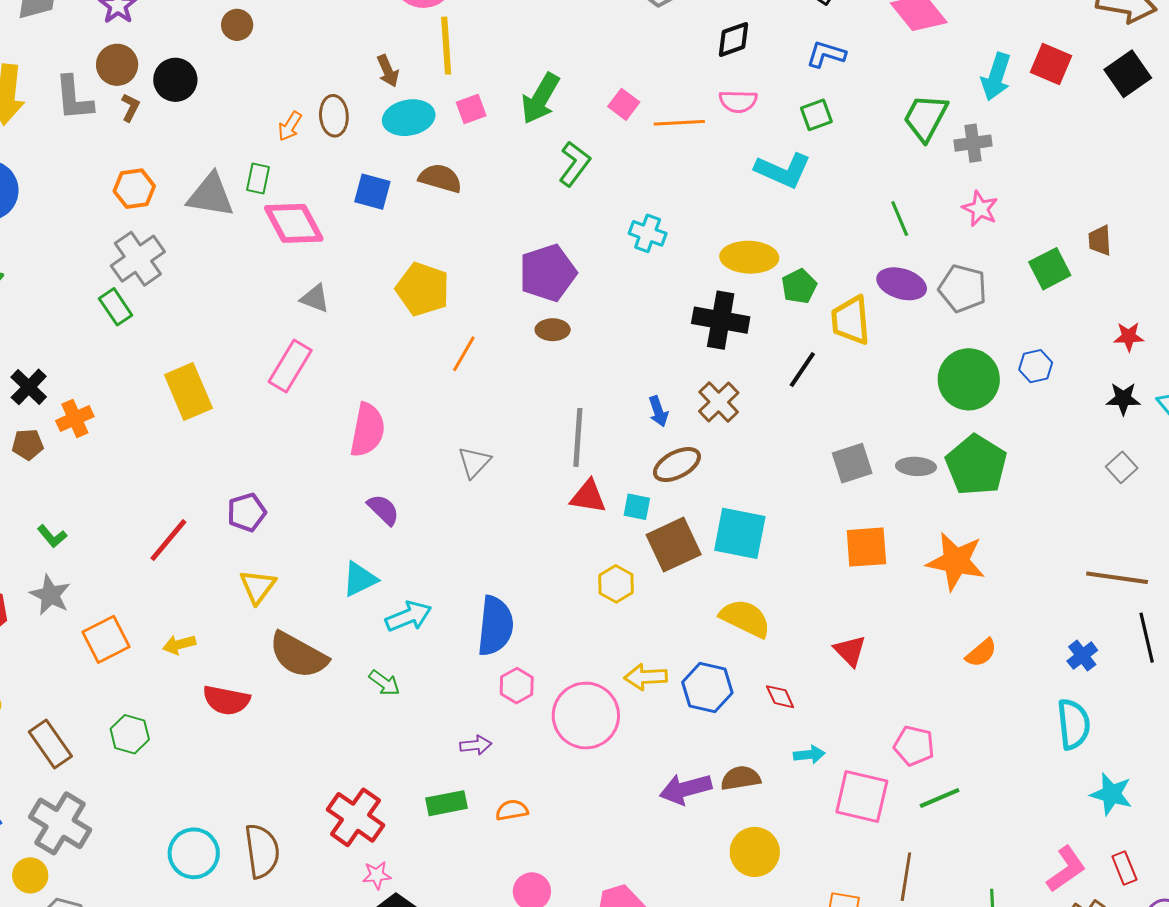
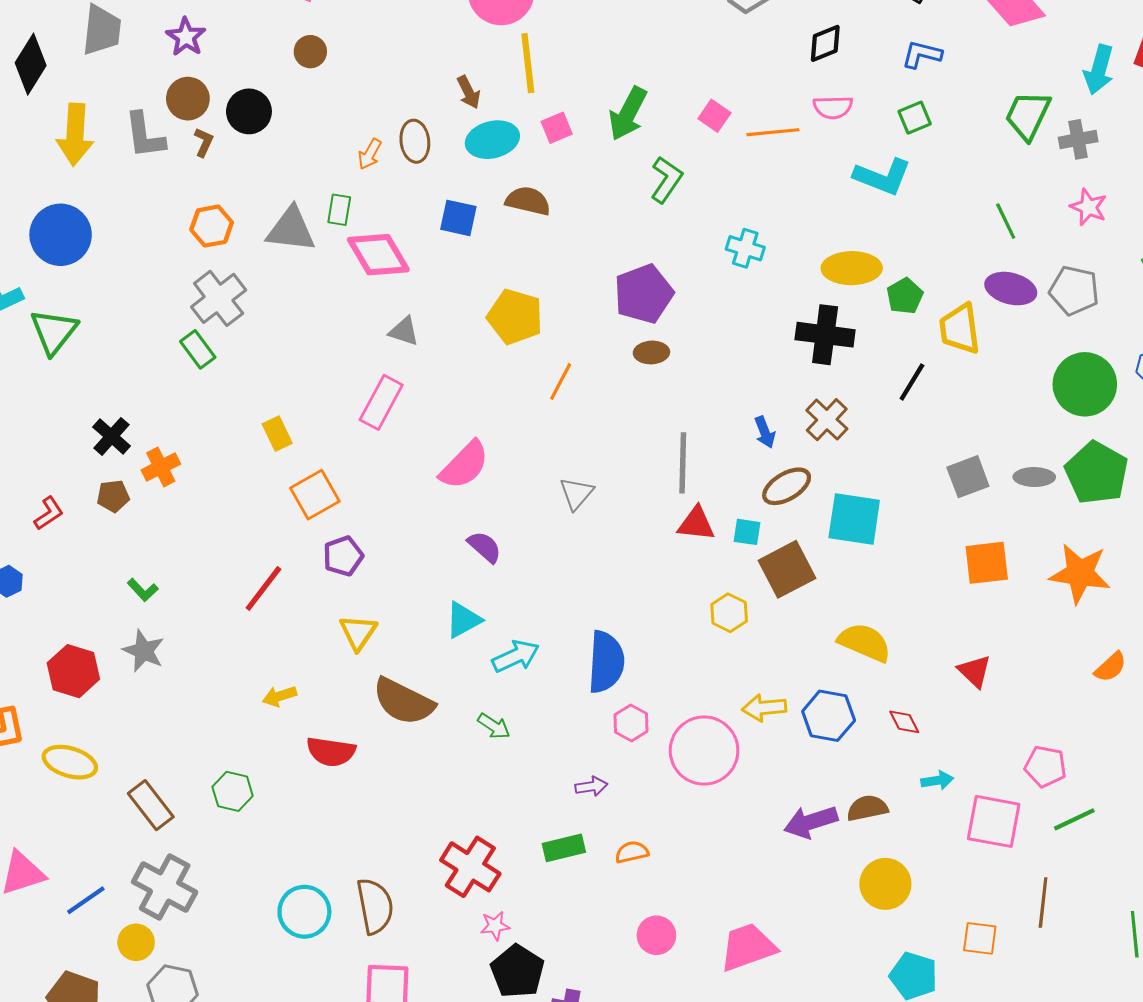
yellow rectangle: (188, 392) -> (277, 434), size x0.6
pink semicircle: (367, 430) -> (464, 465), turned 36
cyan square: (740, 533) -> (854, 519), moved
orange square: (106, 639) -> (315, 495), moved

